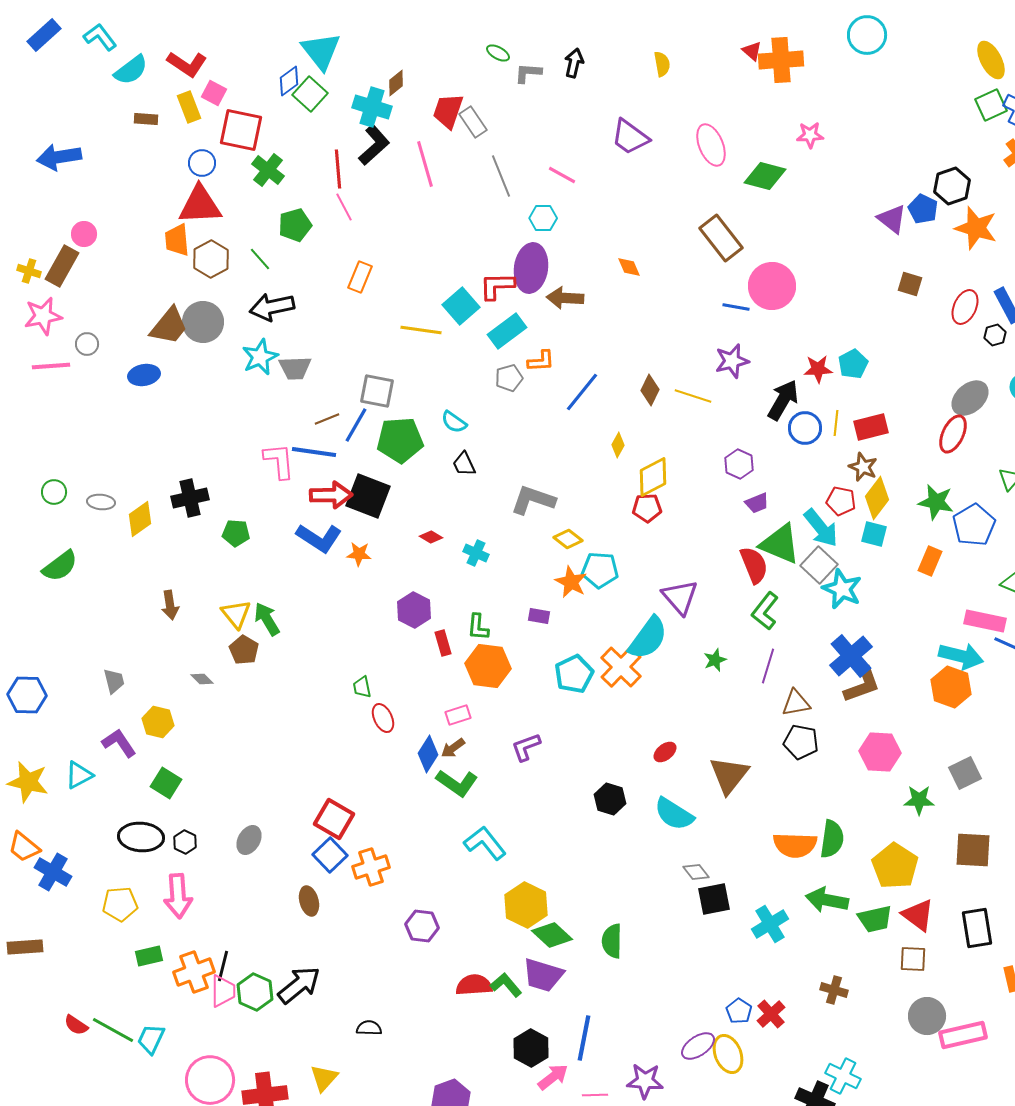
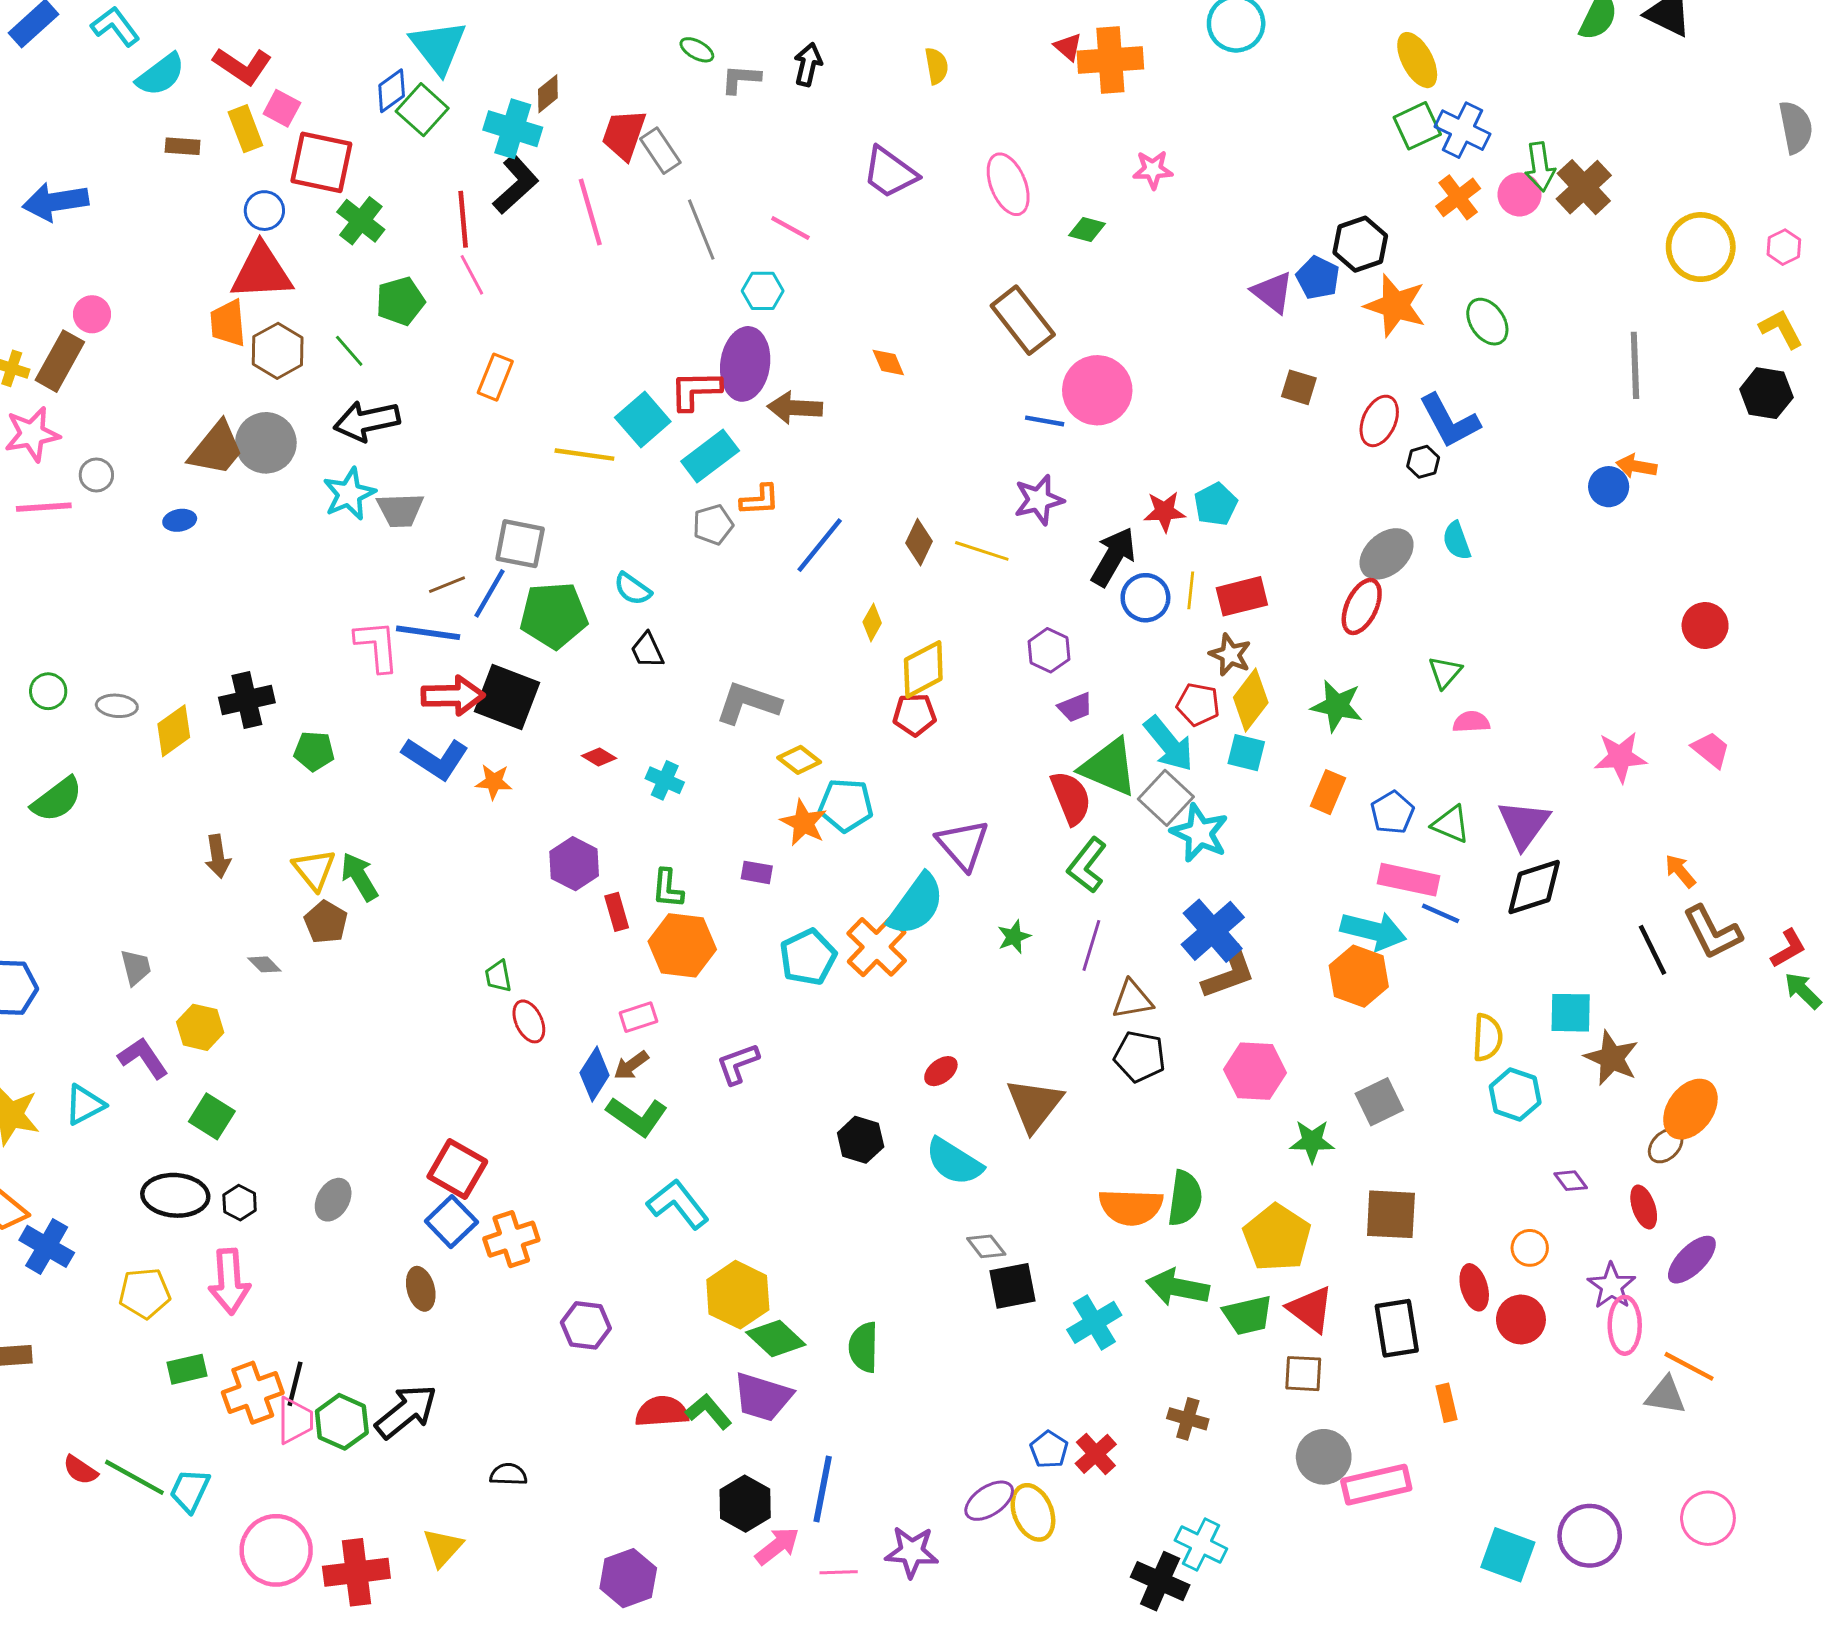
green diamond: (765, 176) -> (1087, 230), size x0.6
blue ellipse: (144, 375) -> (180, 520), size x0.7
blue pentagon: (974, 525) -> (1392, 813), moved, size x0.7

